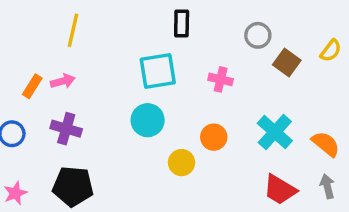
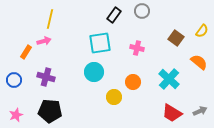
black rectangle: (182, 23) -> (114, 15), turned 35
gray circle: (258, 35) -> (142, 11), moved
pink arrow: (63, 81) -> (44, 41), moved
orange semicircle: (326, 144) -> (199, 62), moved
gray arrow: (327, 186) -> (200, 111), turned 80

